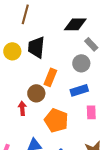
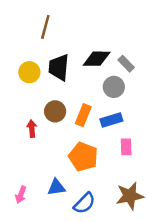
black diamond: (75, 24) -> (97, 59), moved
orange rectangle: (50, 77) -> (83, 115), moved
brown circle: (36, 93) -> (55, 111), moved
red arrow: (22, 108) -> (32, 129), moved

